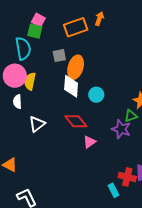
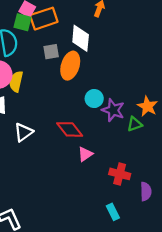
orange rectangle: (76, 27) -> (44, 19), moved
white diamond: (71, 86) -> (81, 38), moved
purple star: (121, 129) -> (113, 110), moved
red cross: (127, 177) -> (120, 174), moved

